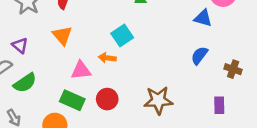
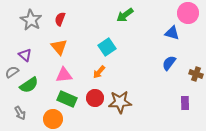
orange arrow: (107, 58) -> (99, 72), moved, turned -56
pink triangle: (81, 70) -> (64, 75), moved
brown star: (158, 100) -> (120, 102), moved

